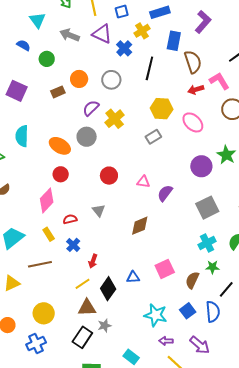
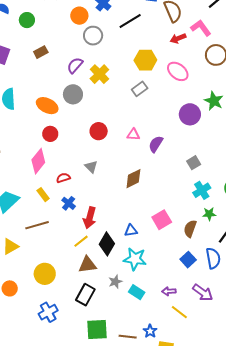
black line: (149, 68) -> (130, 21), turned 50
orange circle: (79, 79) -> (79, 16), moved
gray square: (207, 208) -> (194, 163), moved, size x0.6
red arrow: (93, 261) -> (90, 218), size x1.5
cyan star: (156, 315) -> (135, 259), moved
gray star: (104, 326) -> (115, 282), moved
blue cross: (36, 344) -> (48, 312), moved
cyan rectangle: (131, 357) -> (137, 292), moved

